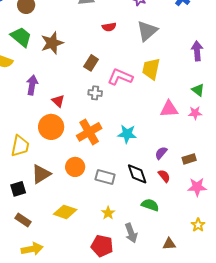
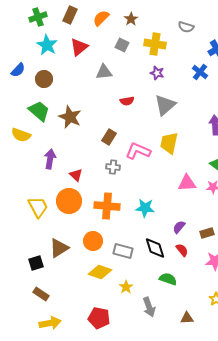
brown star: (52, 43) -> (70, 117), turned -30
orange cross: (89, 132) -> (107, 206), turned 35
yellow trapezoid: (20, 146) -> (38, 207), moved, turned -40
yellow diamond: (65, 212) -> (100, 272), moved
red pentagon: (102, 246) -> (99, 318), moved

